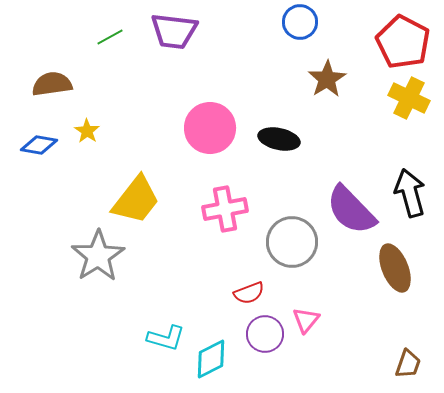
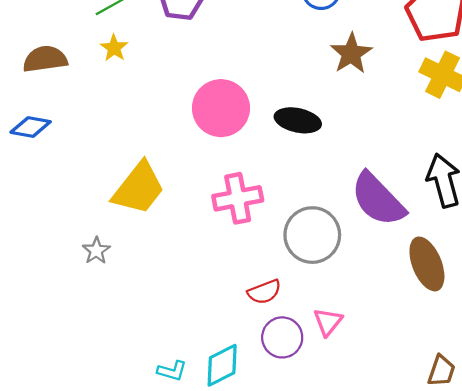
yellow star: (87, 131) -> (114, 48), moved
gray star: (98, 256) -> (96, 251), size x0.5
cyan L-shape: (166, 338) -> (172, 371), moved, size x0.7

